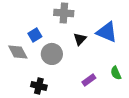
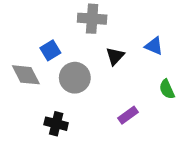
blue triangle: (107, 32) -> (154, 46), size x0.6
green semicircle: (116, 73) -> (167, 89), moved

